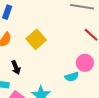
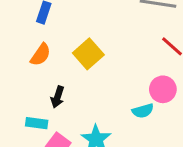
black arrow: (16, 67) -> (58, 97), turned 40

